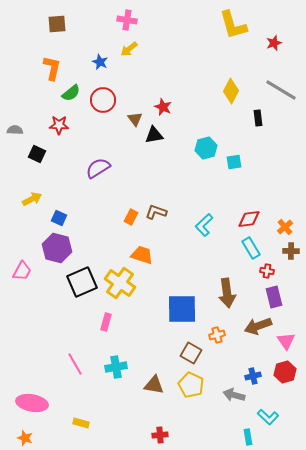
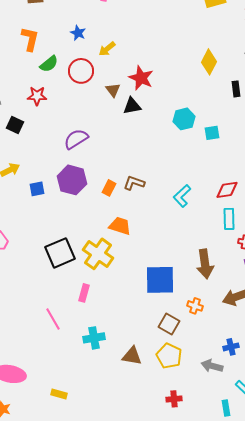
yellow arrow: (129, 49) -> (107, 49), moved
red star: (163, 107) -> (141, 78), size x1.4
blue square: (59, 218) -> (37, 189), turned -35
purple hexagon: (57, 248) -> (72, 180), moved
cyan rectangle: (251, 248) -> (229, 219), turned 30
orange cross: (217, 335) -> (195, 306), turned 35
pink line: (75, 364) -> (53, 319), moved
red cross: (160, 435) -> (174, 399), moved

